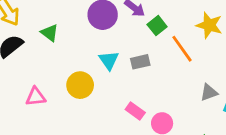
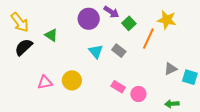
orange line: (182, 49) -> (148, 39), turned 65
gray rectangle: (140, 62) -> (119, 51), turned 56
yellow circle: (80, 85) -> (72, 80), moved

